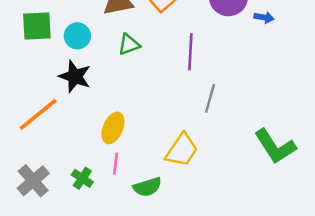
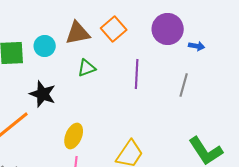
cyan circle: (77, 36) -> (45, 46), moved
gray line: (210, 98) -> (184, 85), moved

